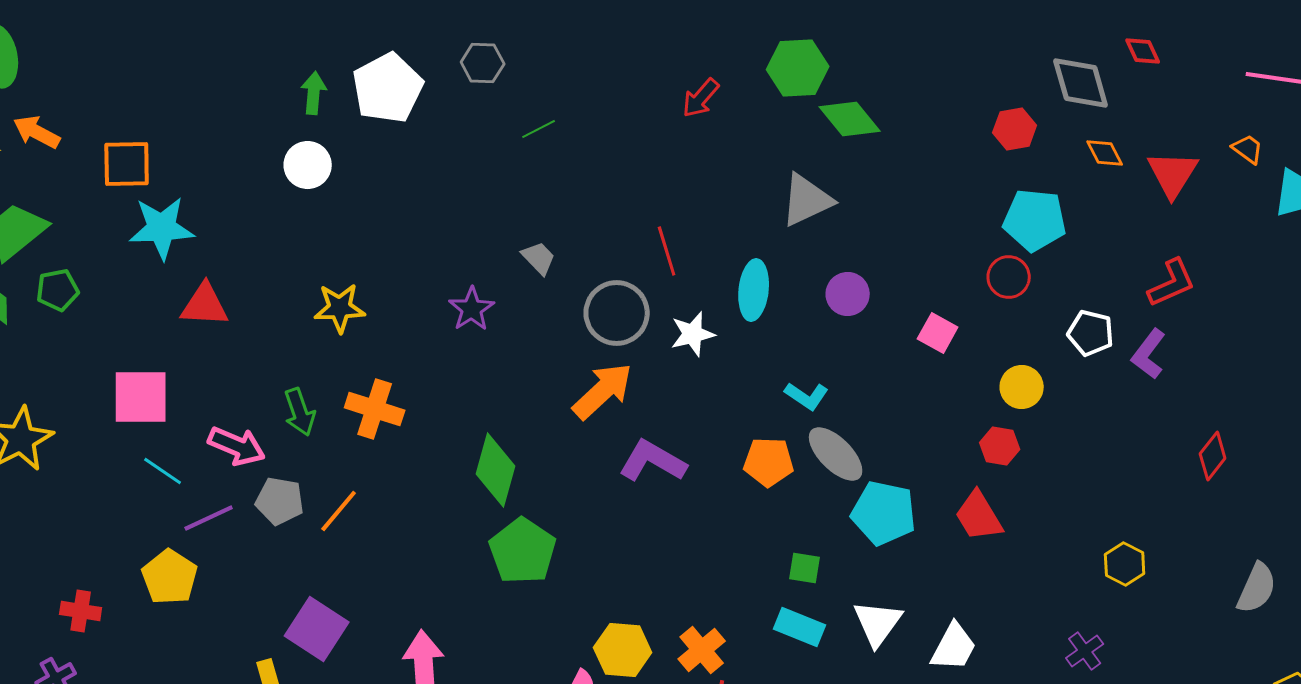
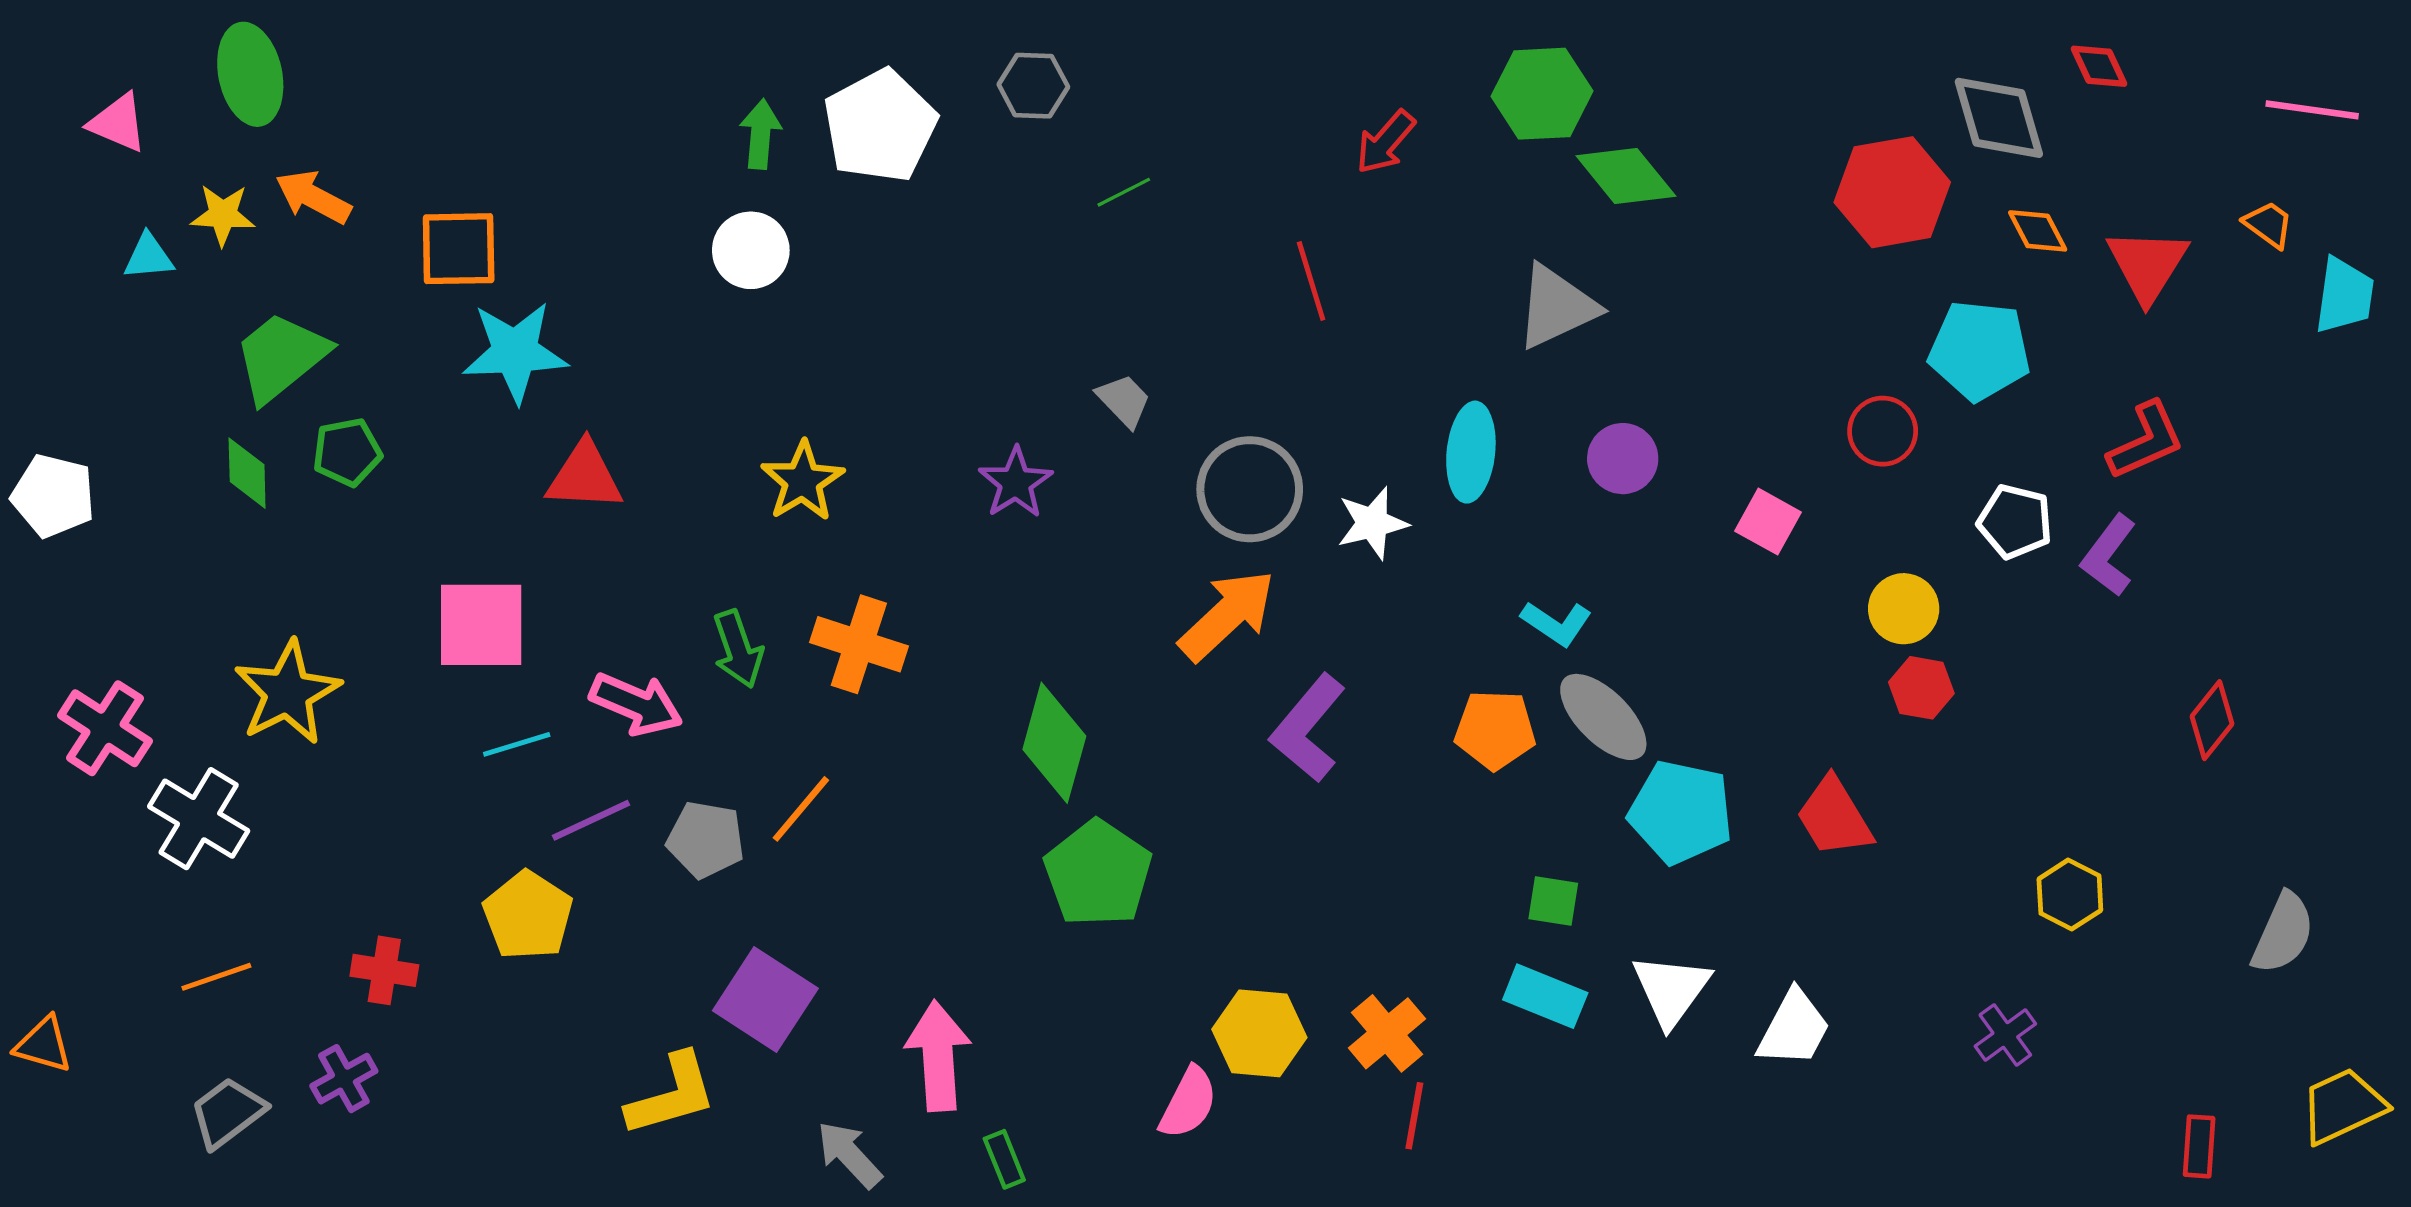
red hexagon: (1015, 129) -> (1892, 192), size x1.6
cyan pentagon: (1035, 220) -> (1980, 350), moved
red line: (667, 251) -> (1311, 281), moved
yellow star: (340, 308) -> (802, 481), turned -30
red hexagon: (1000, 446) -> (1921, 688), moved
purple L-shape: (653, 461) -> (1308, 728), turned -80
cyan line: (163, 471) -> (517, 744), turned -51
gray pentagon: (280, 501) -> (706, 840), moved

